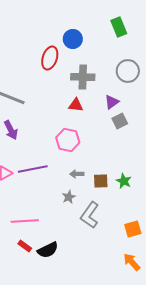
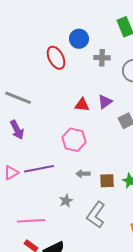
red ellipse: (50, 58) -> (56, 58), turned -45
gray cross: (83, 77) -> (102, 58), moved, size x0.7
purple triangle: (112, 102) -> (105, 102), moved
gray star: (69, 197) -> (66, 201), moved

